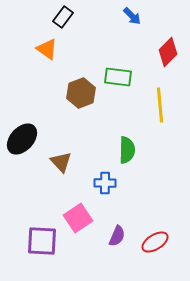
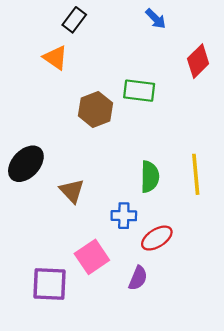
yellow line: (160, 105) -> (196, 174), moved
red ellipse: (155, 242) -> (157, 238), moved

